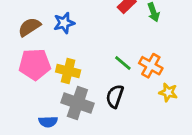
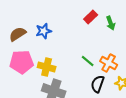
black semicircle: (115, 96) -> (98, 84), moved

